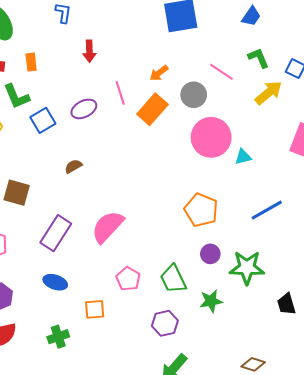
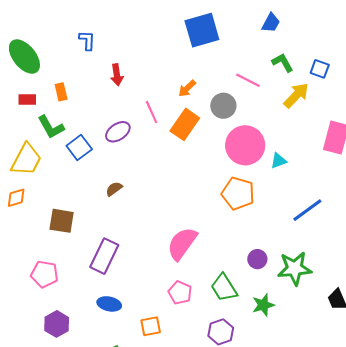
orange pentagon: (201, 210) -> (238, 193), moved
pink semicircle: (108, 227) -> (182, 244), moved

